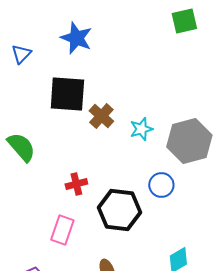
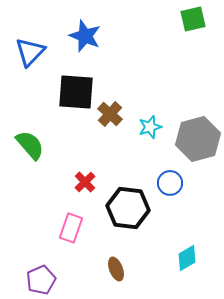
blue triangle: (21, 54) -> (30, 52), size x1.5
red cross: (76, 184) -> (85, 182), turned -30

